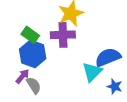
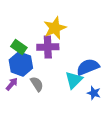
gray semicircle: (34, 85) -> (37, 84), moved

